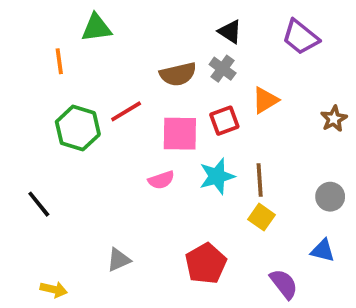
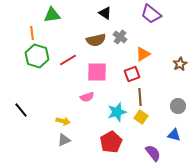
black triangle: (230, 32) -> (105, 13), moved
purple trapezoid: (300, 37) -> (151, 14), moved
red square: (224, 121) -> (132, 74), moved
green hexagon: (78, 128) -> (37, 56), moved
cyan star: (217, 176) -> (117, 112), moved
yellow arrow: (54, 289) -> (63, 121), moved

